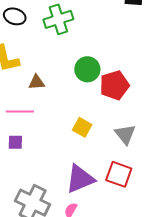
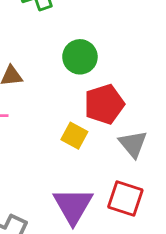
red pentagon: (114, 85) -> (104, 104), moved
purple triangle: (80, 179) -> (73, 206), turned -36

